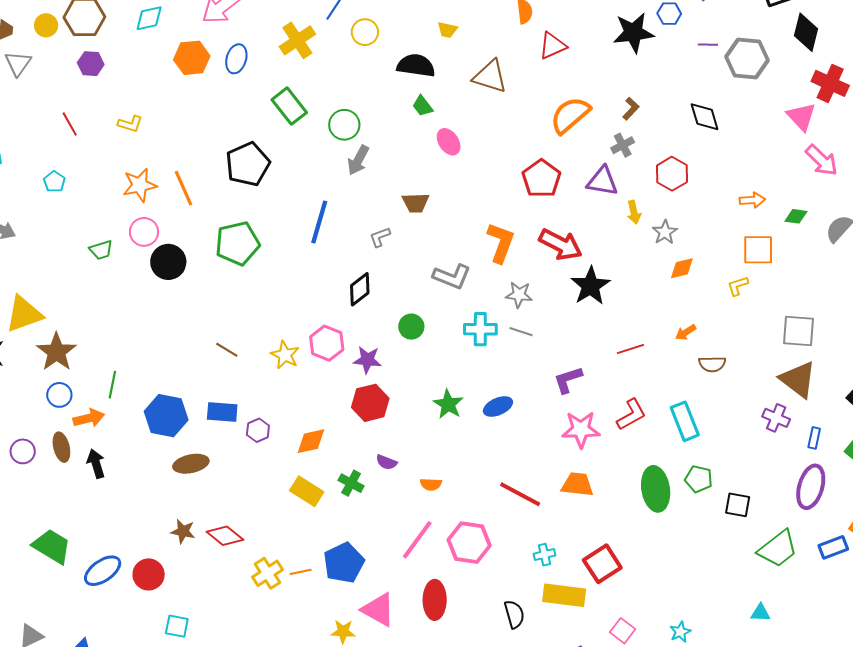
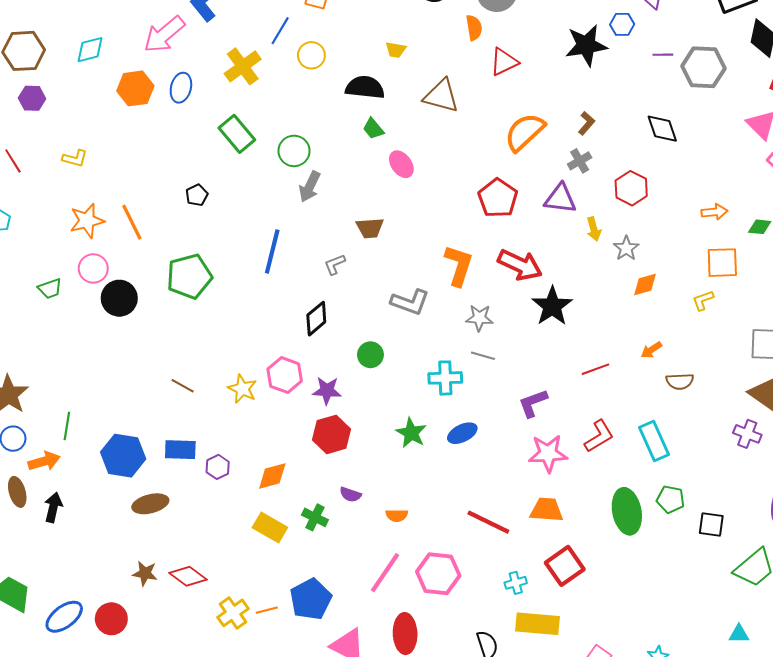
black pentagon: (248, 164) -> (197, 195), size x0.5
cyan cross: (480, 329) -> (445, 378), moved
black arrow: (96, 464) -> (53, 507), turned 32
red square: (602, 564) -> (565, 566), moved

